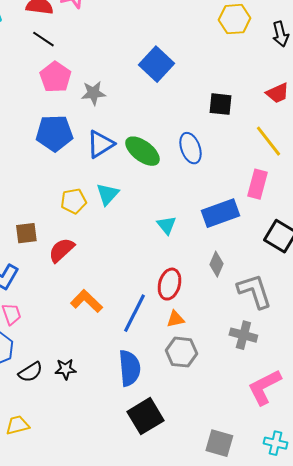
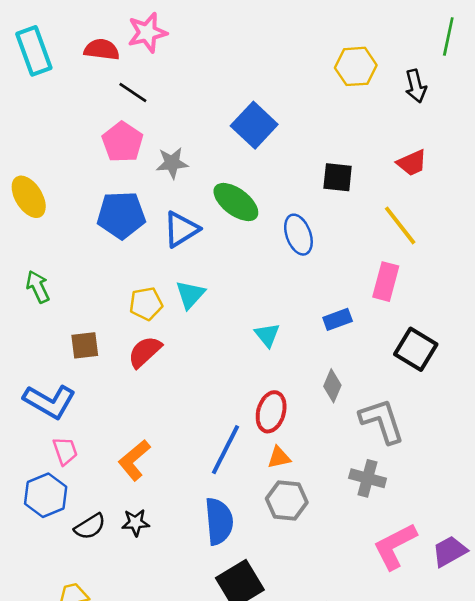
black line: (43, 39) -> (133, 93), moved
green ellipse: (142, 151) -> (236, 202), moved
blue rectangle: (220, 213) -> (338, 319), size x0.6
red semicircle: (61, 250) -> (145, 352), moved
orange L-shape: (86, 301) -> (134, 460), moved, turned -84

